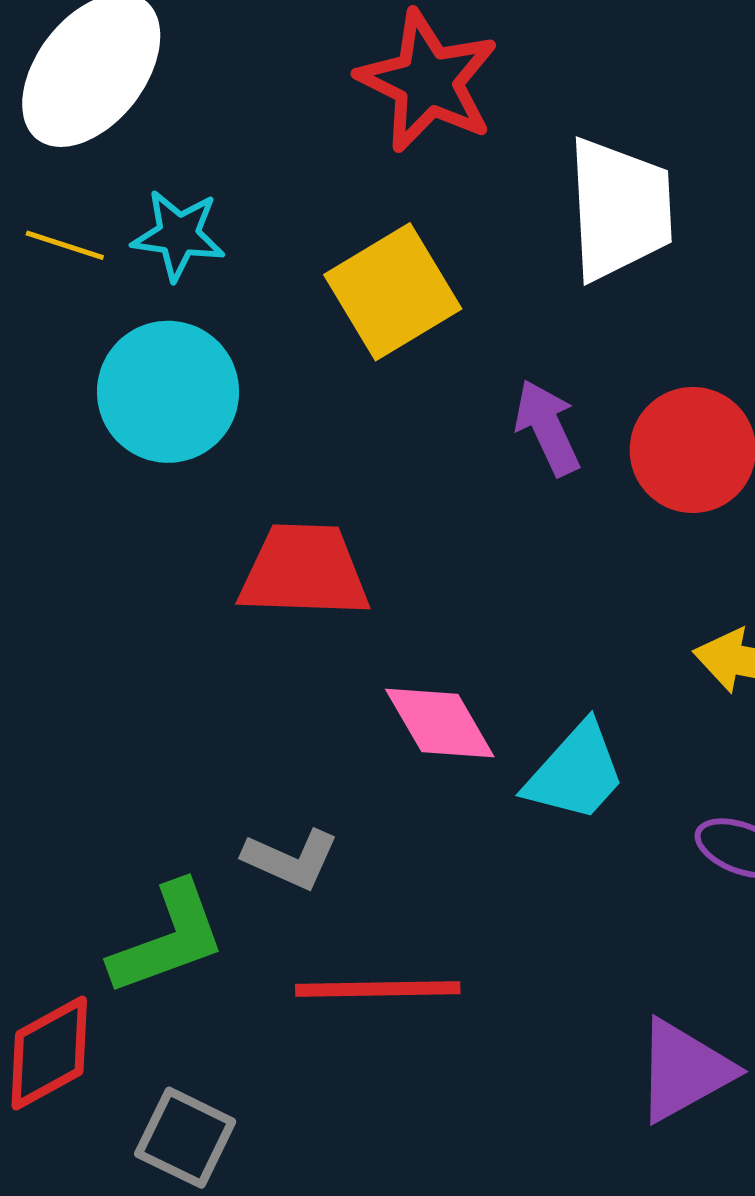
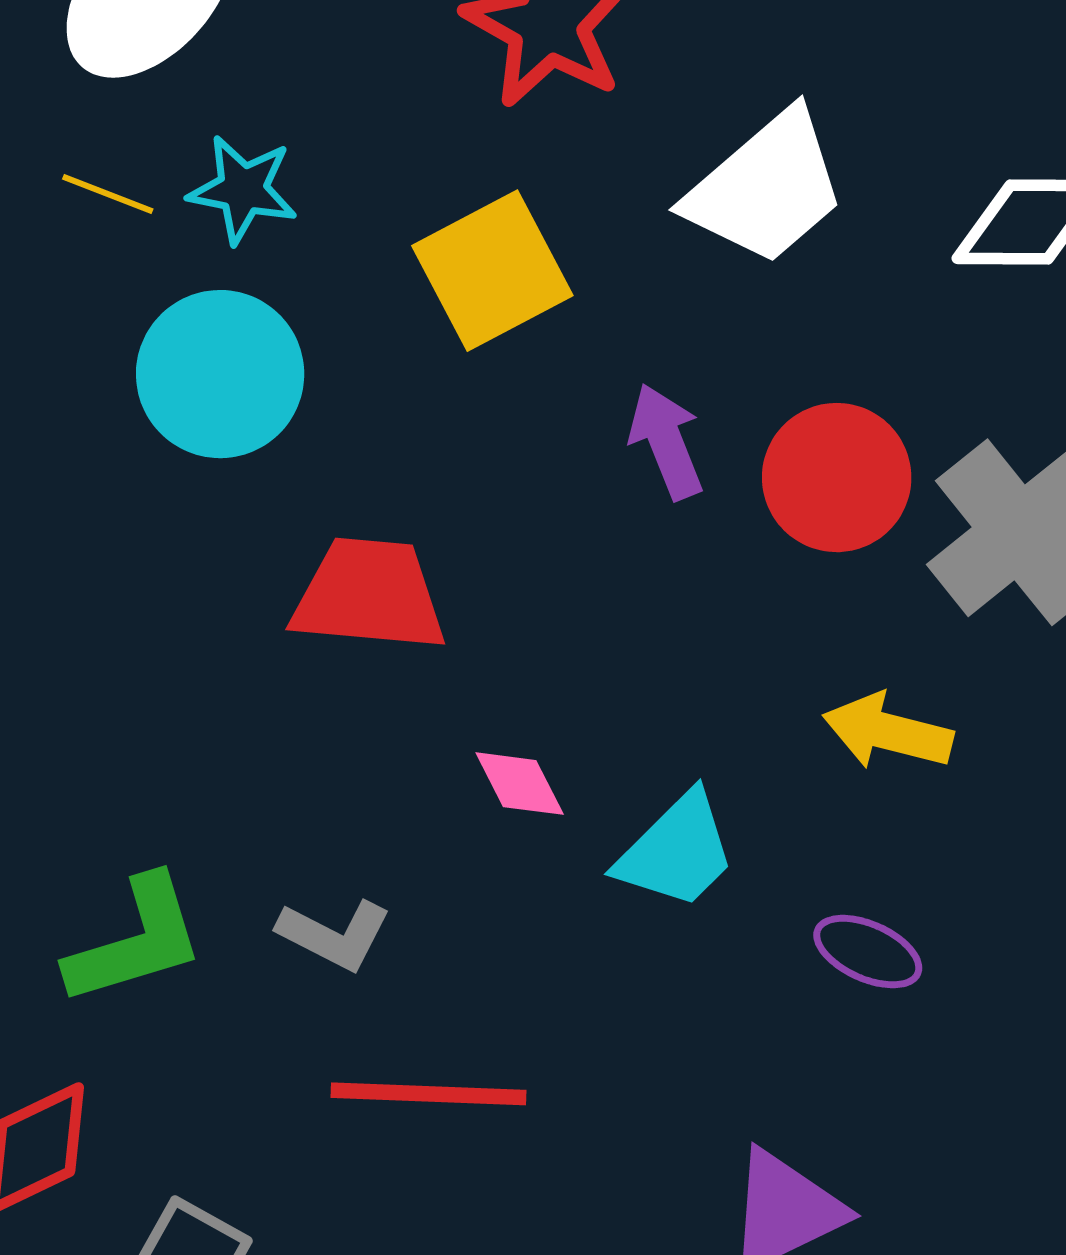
white trapezoid: (620, 209) -> (766, 188), turned 49
pink diamond: (440, 723) -> (520, 784), size x0.7
green L-shape: (168, 939) -> (135, 941), moved

